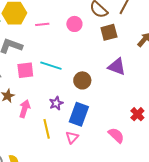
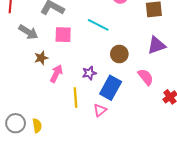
cyan line: (51, 66) -> (98, 25), moved
purple triangle: (117, 67) -> (156, 45), turned -48
pink semicircle: (116, 135) -> (146, 77), moved

